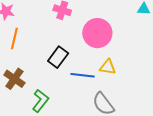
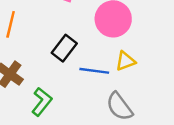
yellow triangle: (108, 67) -> (125, 61), turned -30

